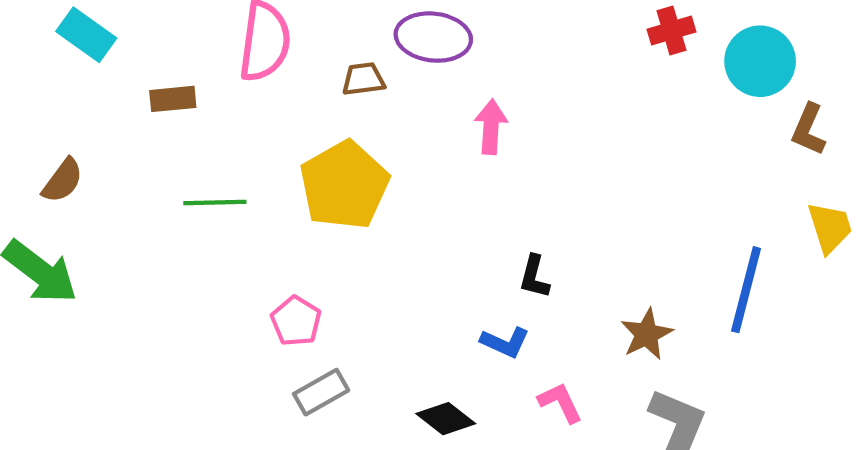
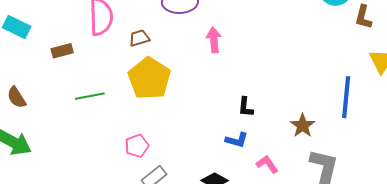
brown trapezoid: (363, 79) -> (139, 38), moved
brown semicircle: (63, 181) -> (16, 97), turned 120
pink pentagon: (296, 321) -> (137, 146), turned 30

